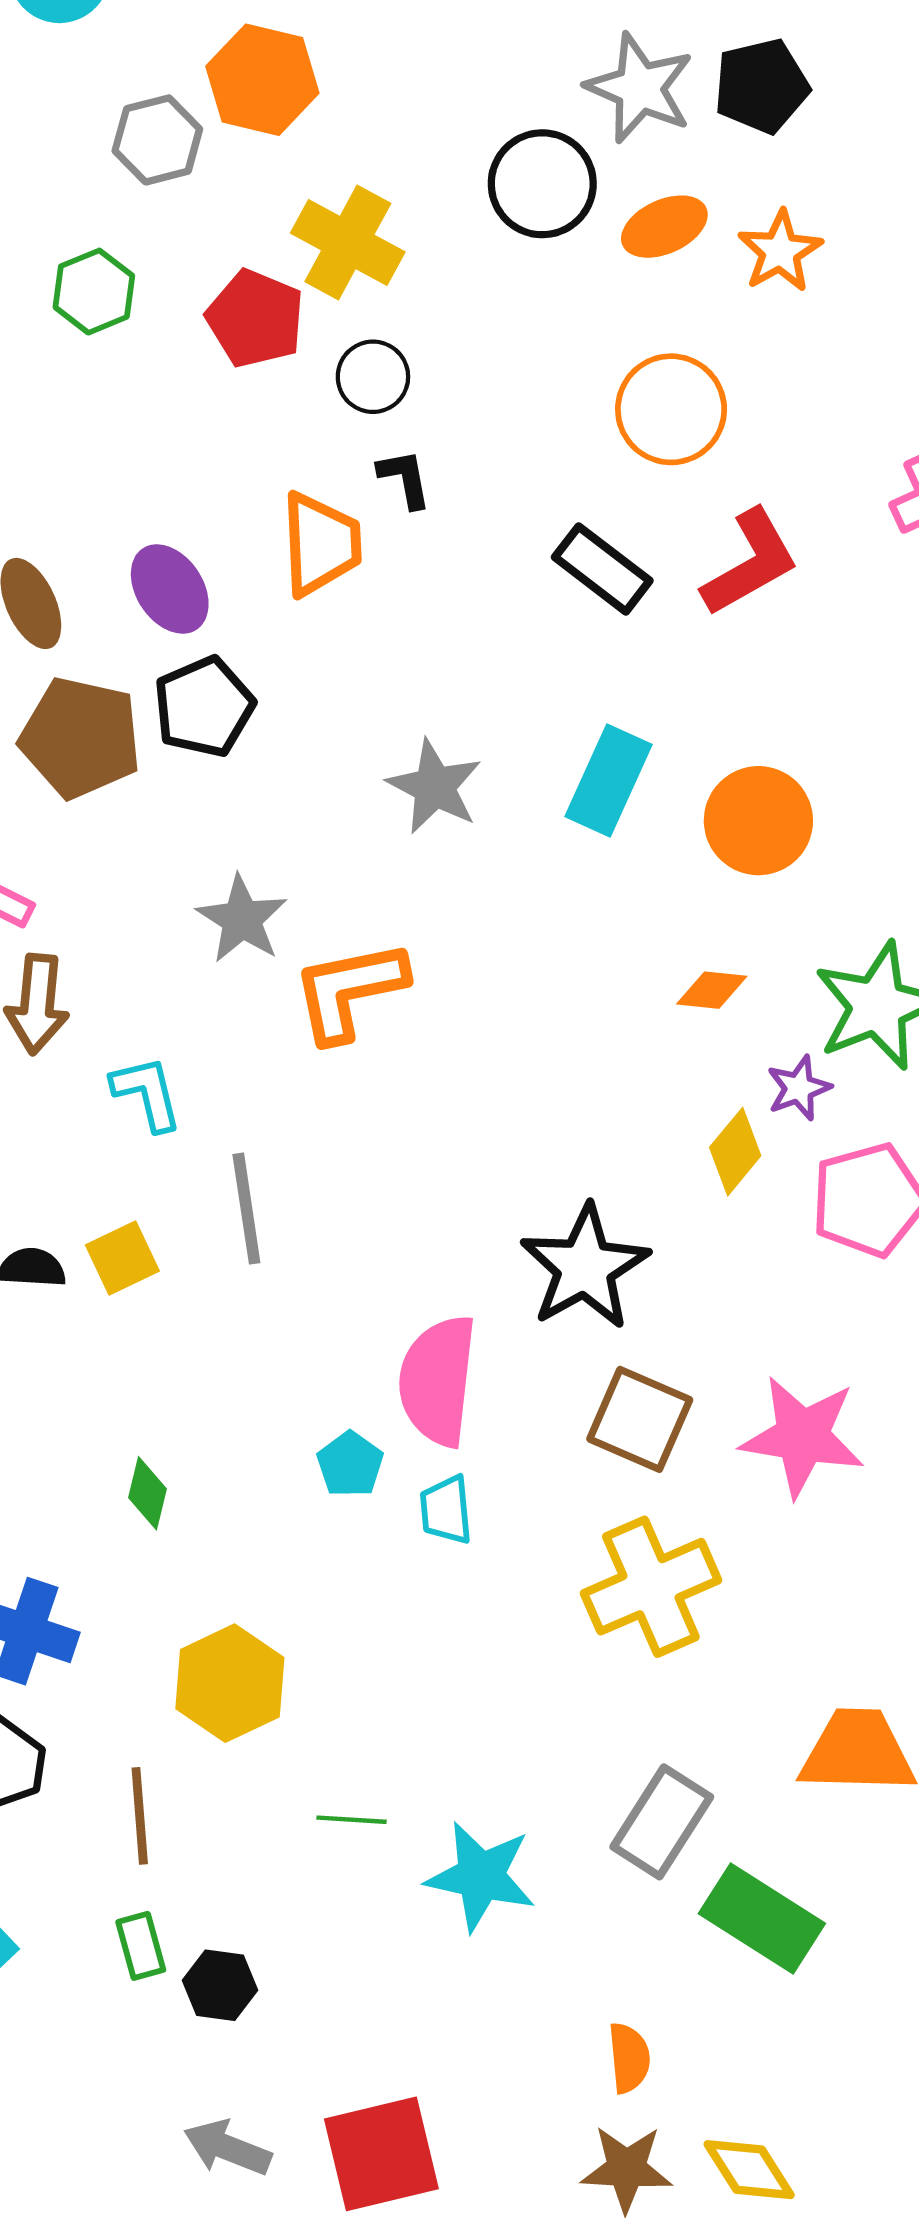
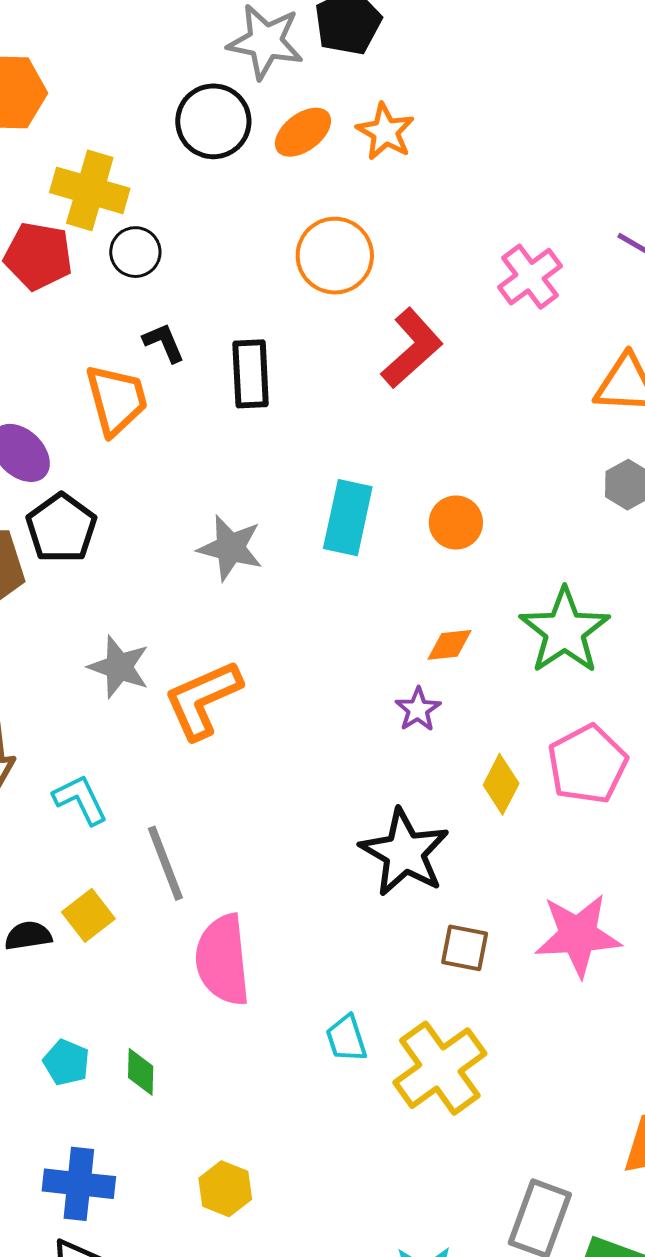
black circle: (373, 377) -> (135, 252), moved
black rectangle: (602, 569) -> (251, 374), moved, turned 62
orange circle: (758, 821) -> (456, 523), size x0.7
purple star: (799, 1088) -> (418, 709), moved
yellow diamond: (735, 1152) -> (501, 784), moved
pink semicircle: (438, 1380) -> (223, 960), moved
brown square: (640, 1419) -> (465, 948), size x0.7
cyan pentagon: (350, 1464) -> (66, 1062), moved
yellow cross: (651, 1587) -> (440, 1068), moved
yellow hexagon: (230, 1683) -> (225, 1189), size x0.7

